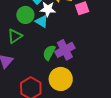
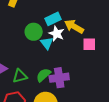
green triangle: (15, 36) -> (20, 76), moved

